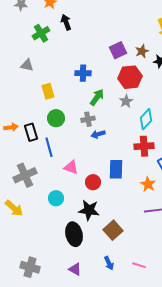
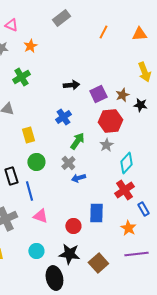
black arrow: (66, 22) -> (71, 85), moved, turned 105
blue cross: (83, 73) -> (63, 117), turned -35
gray cross: (88, 119) -> (68, 163), turned -32
red cross: (144, 146) -> (124, 190), turned -30
pink triangle: (71, 167) -> (40, 216), moved
cyan circle: (56, 198) -> (36, 251), moved
brown square: (113, 230) -> (98, 263), moved

